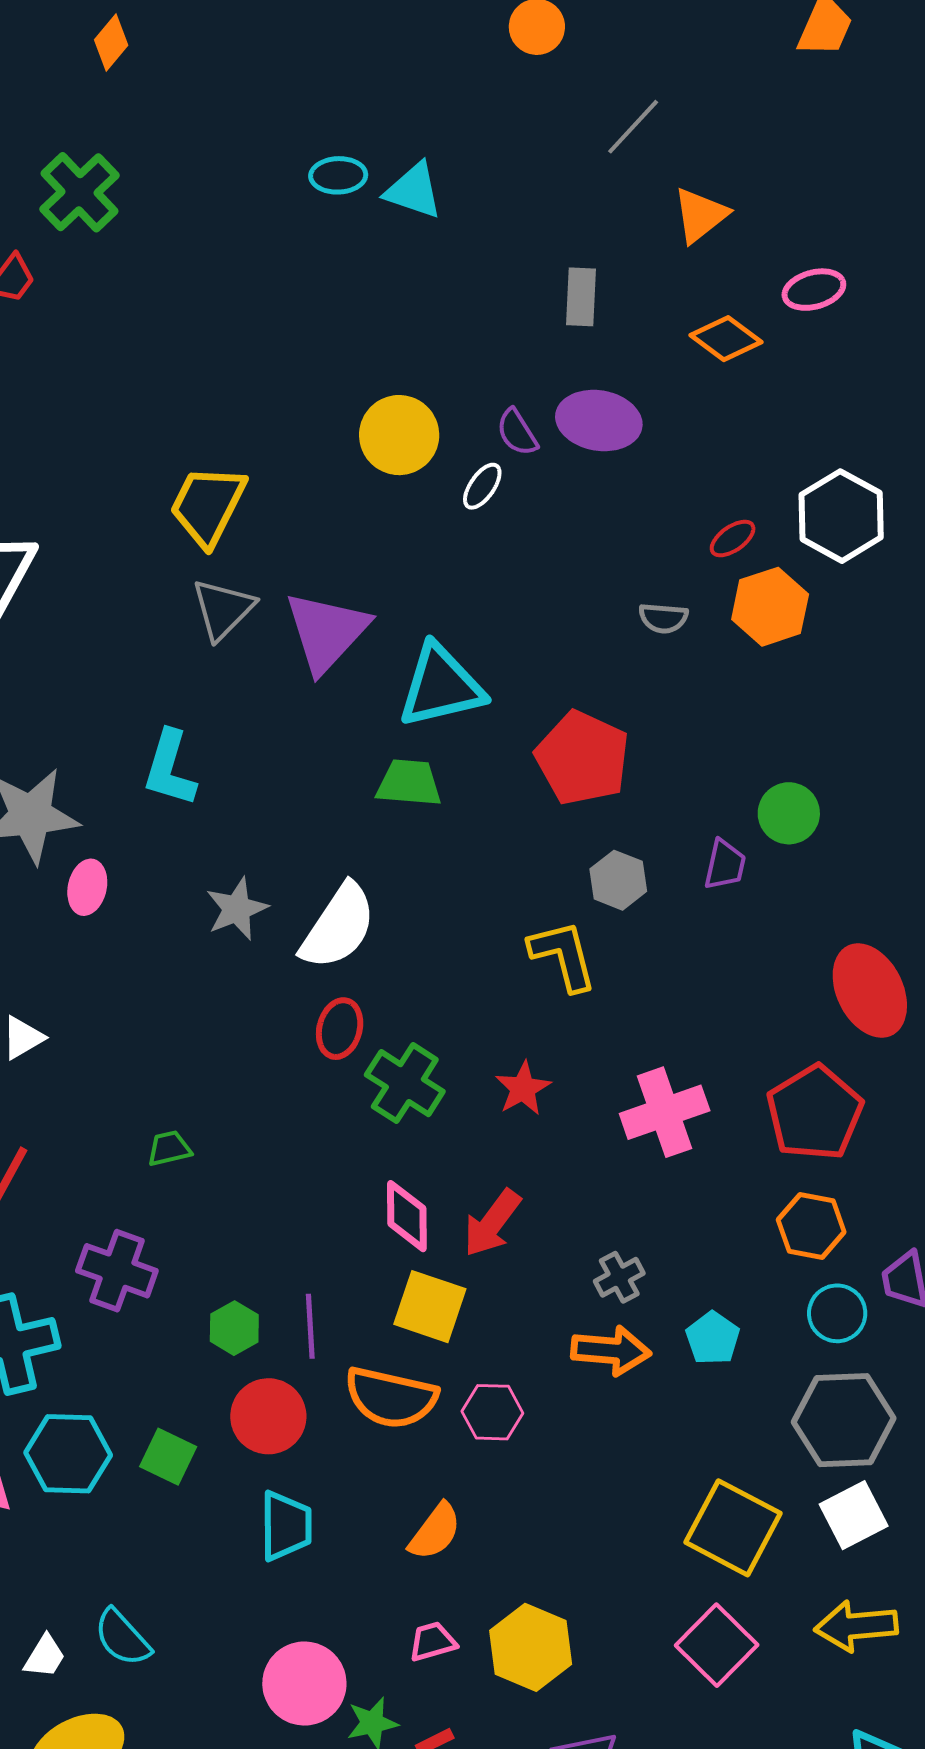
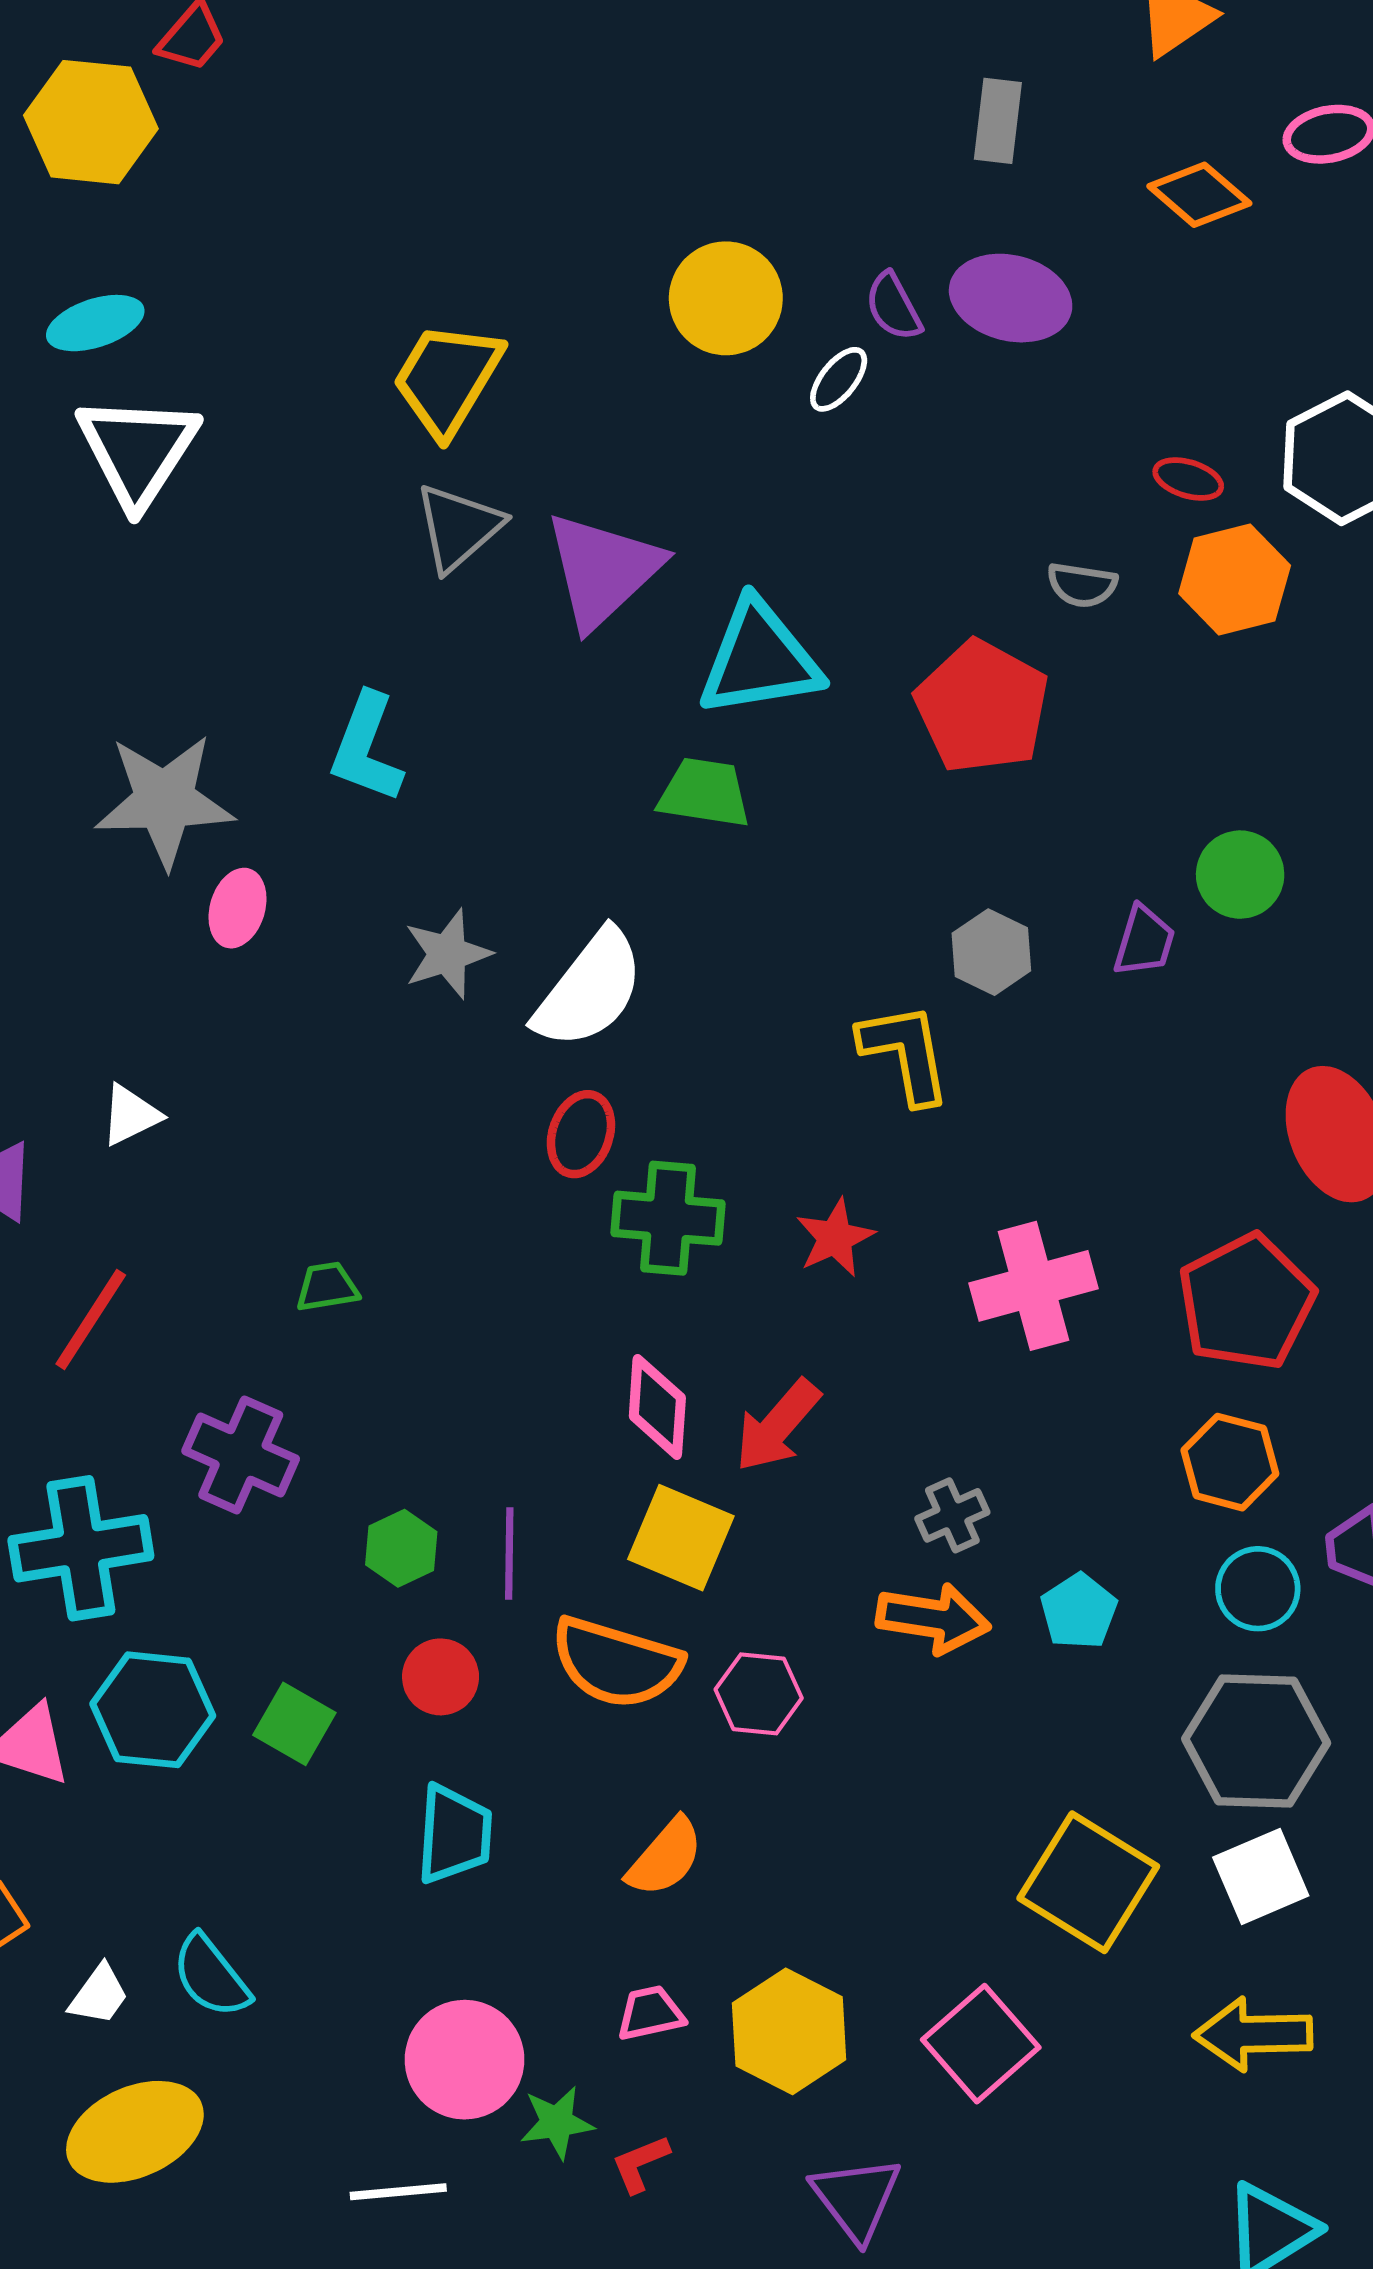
red ellipse: (733, 539) -> (1188, 479), turned 48
red pentagon: (582, 758) -> (982, 707), moved
green cross: (405, 1083) -> (668, 1218), turned -32
red circle: (268, 1416) -> (441, 1677), size x0.7
pink square: (717, 1645) -> (981, 2044), moved

